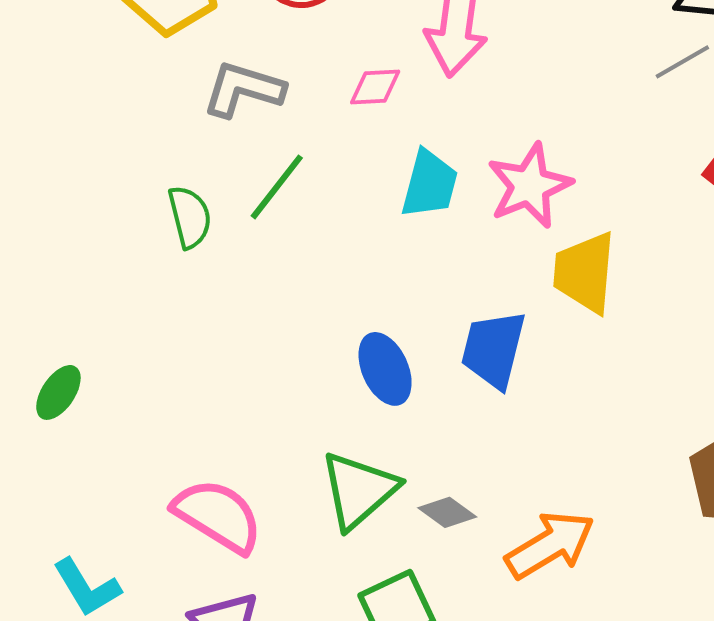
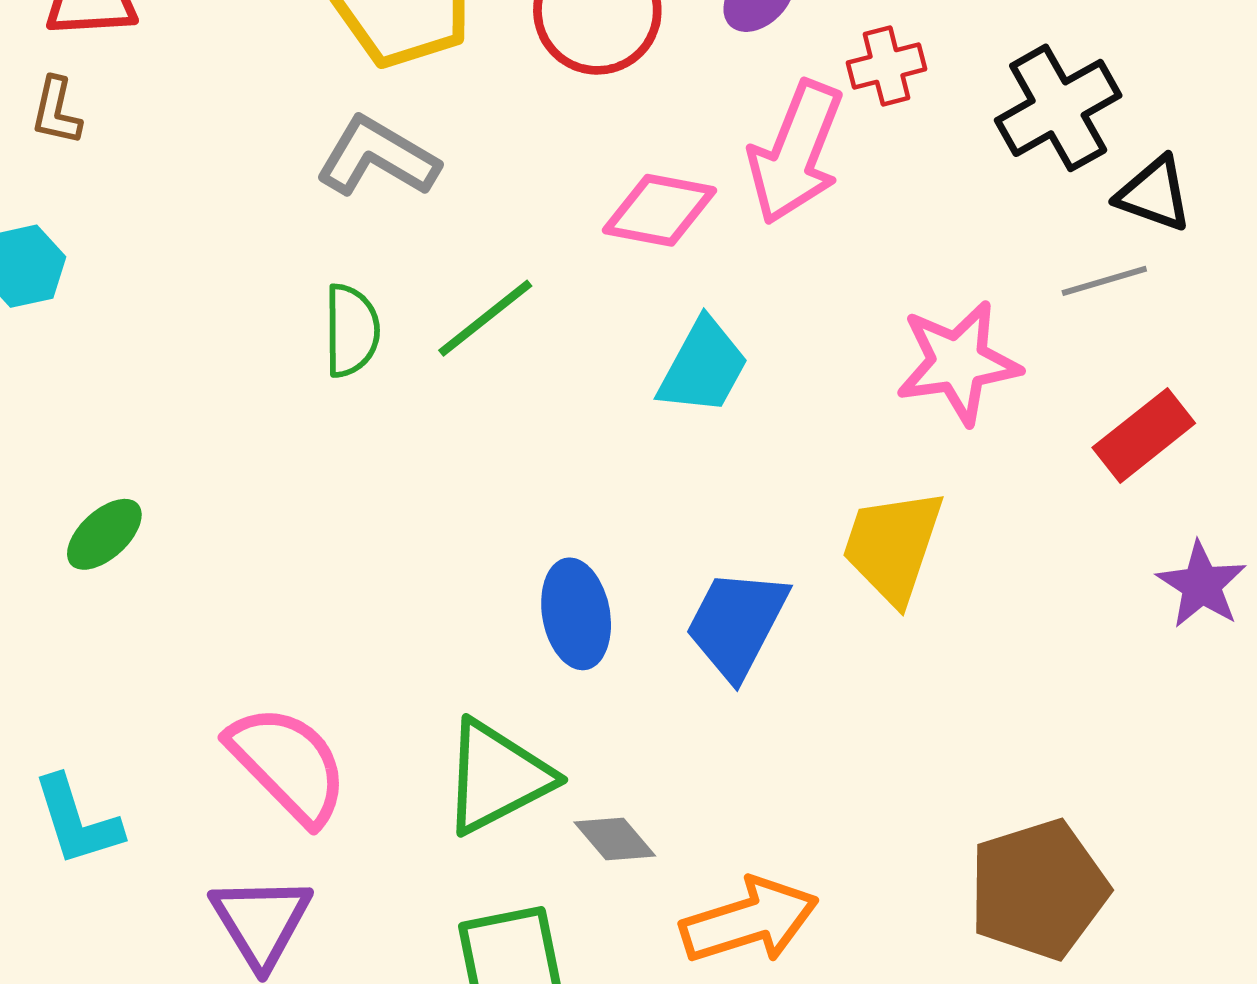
pink diamond: (375, 87) -> (660, 210), size x1.4
gray L-shape: (243, 89) -> (377, 157), moved
pink star: (529, 186) -> (958, 362), moved

